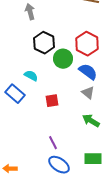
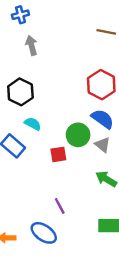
black hexagon: (44, 43) -> (20, 92), moved
green circle: (63, 59) -> (78, 135), moved
blue ellipse: (59, 165) -> (44, 233), moved

